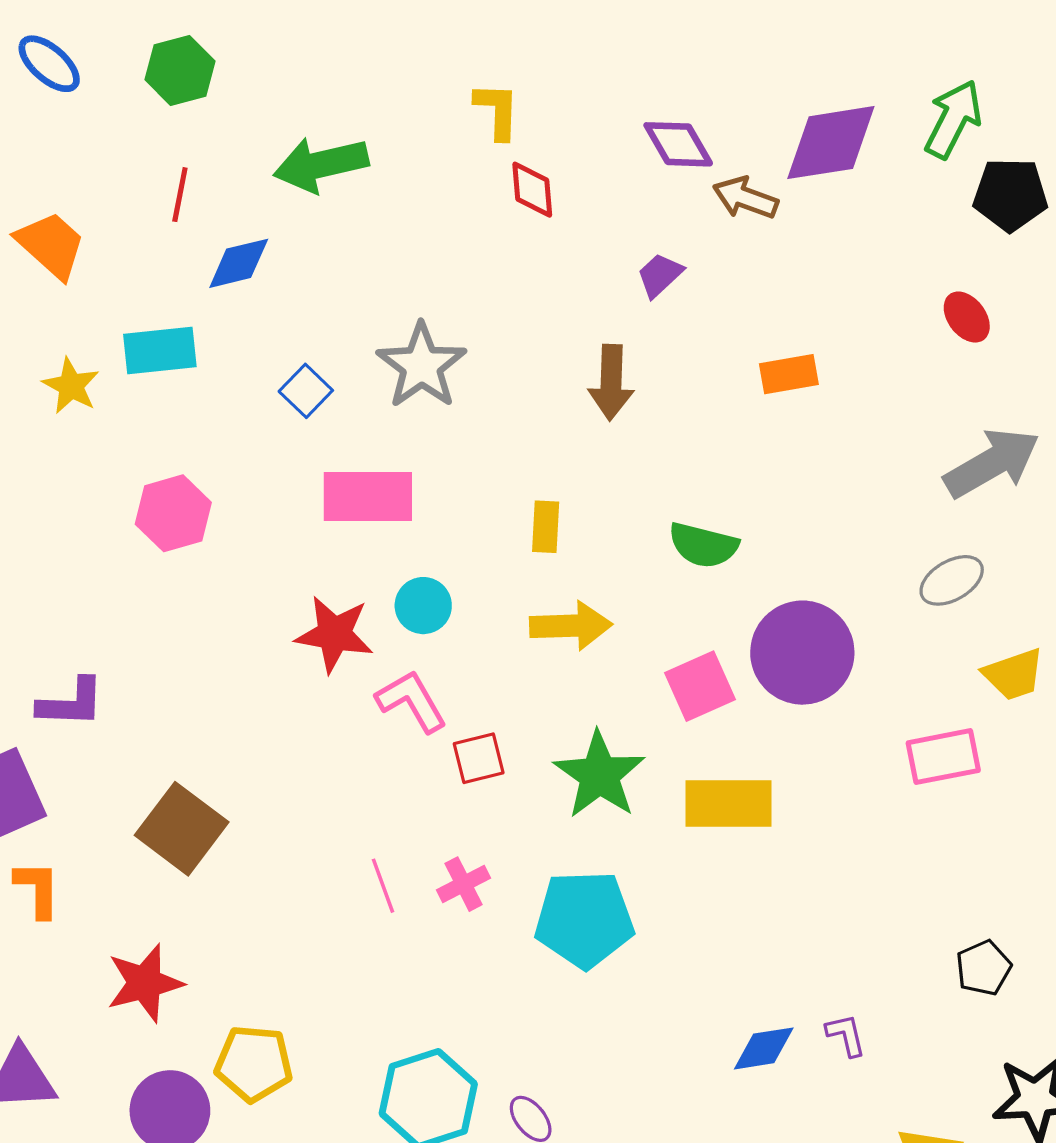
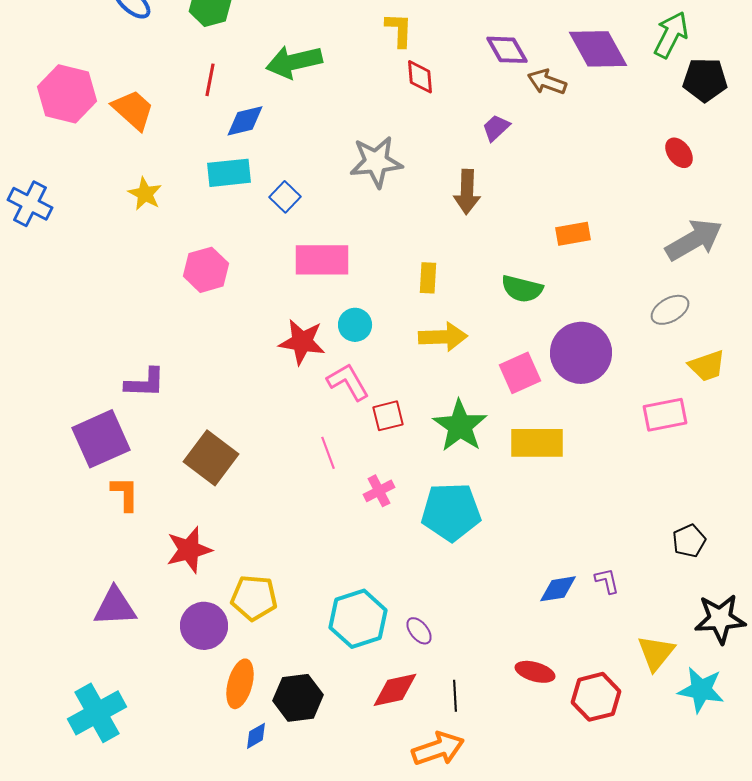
purple diamond: (831, 143) -> (598, 49), turned 70
cyan rectangle: (160, 351) -> (229, 173), moved
gray star: (422, 366) -> (376, 162), moved, turned 30
orange rectangle: (789, 374) -> (573, 234), moved
pink line: (383, 886) -> (328, 453), moved

